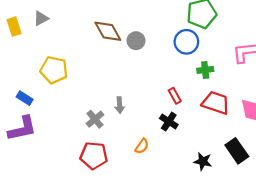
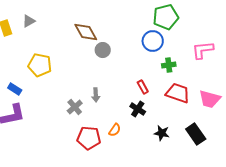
gray circle: (136, 41) -> (103, 50), moved
red pentagon: (94, 156) -> (89, 138), moved
black star: (203, 161) -> (162, 133), moved

